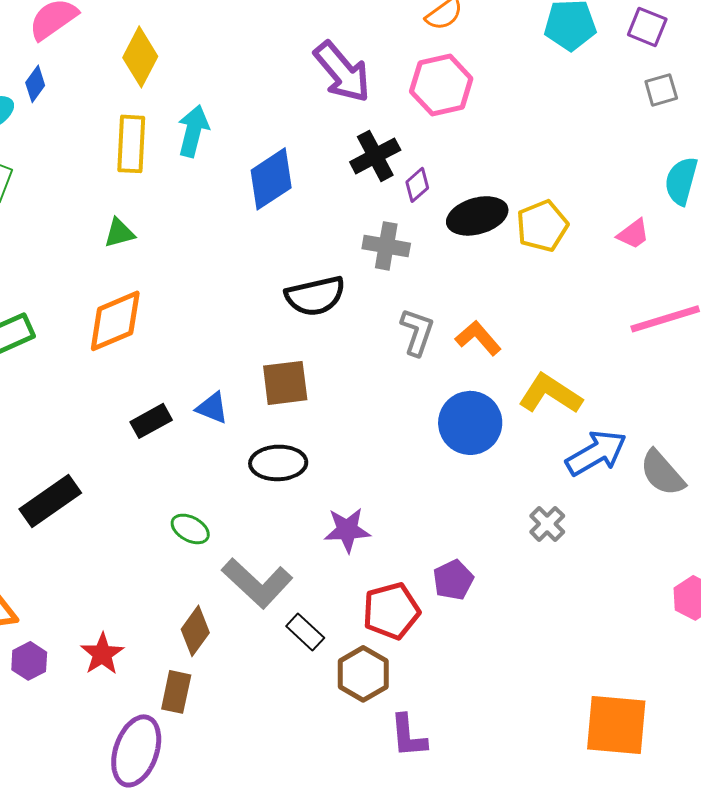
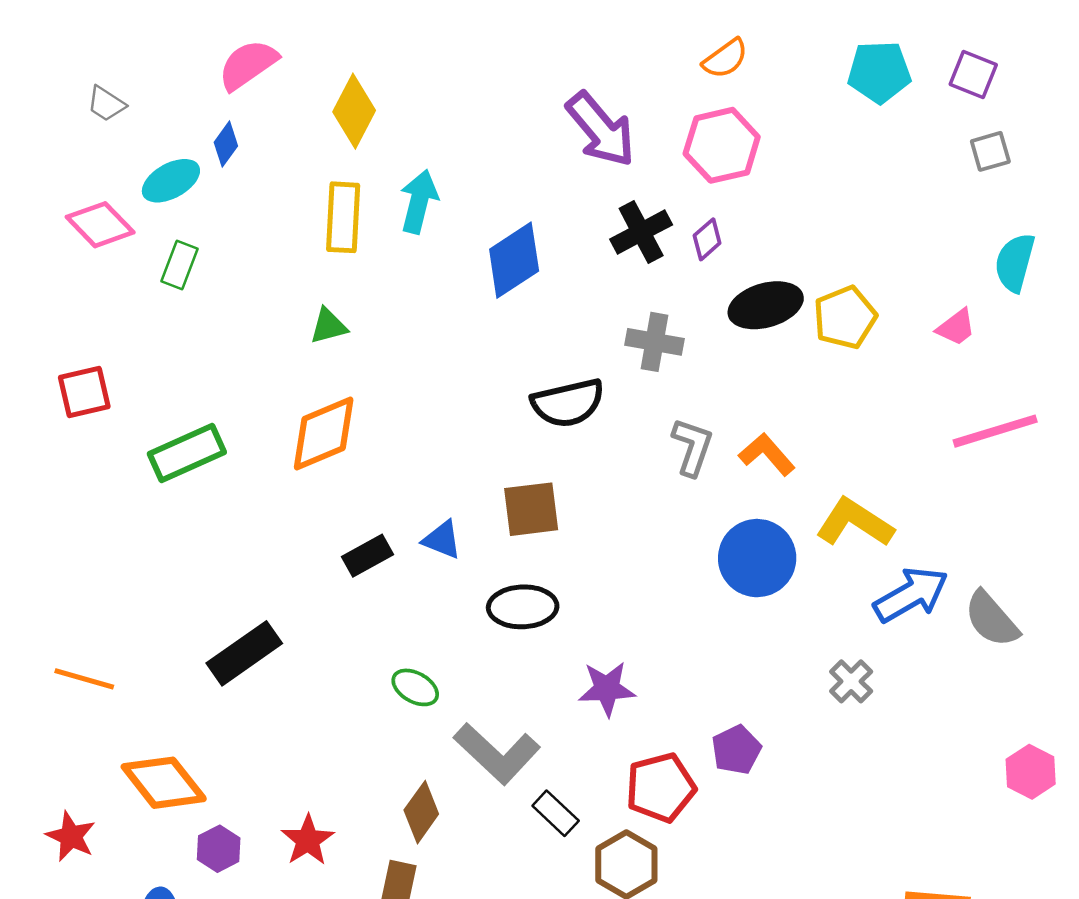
purple diamond: (417, 185) -> (707, 239), moved

